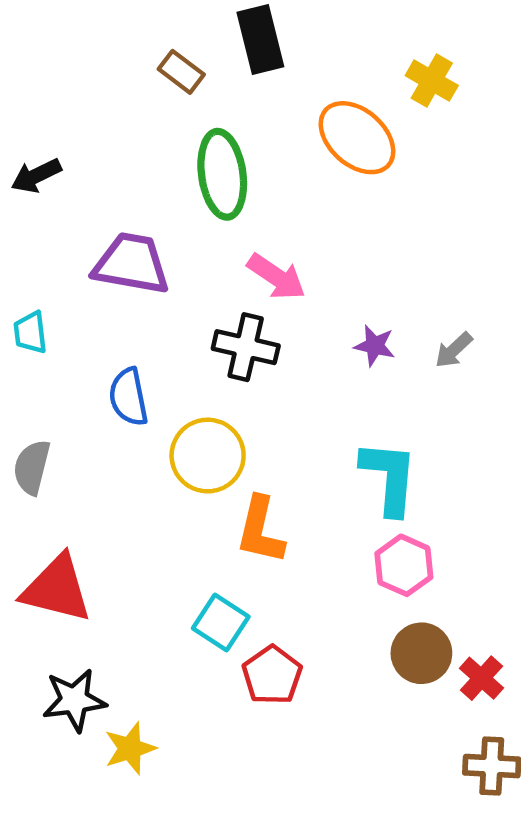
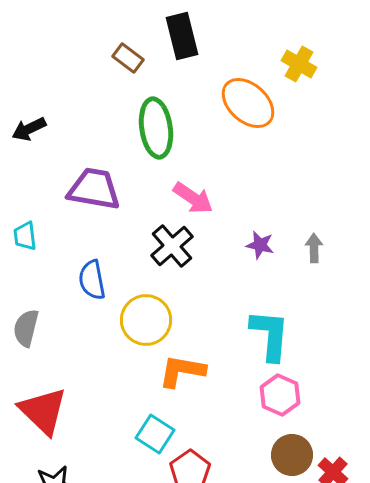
black cross: (246, 347) -> (172, 246), turned 36
gray arrow: (454, 350) -> (314, 248), turned 132
orange L-shape: (260, 530) -> (182, 371), turned 87
red triangle: (57, 589) -> (43, 411), turned 30

